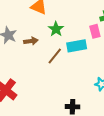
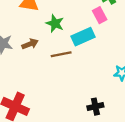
brown line: (55, 56) -> (61, 54), turned 54

